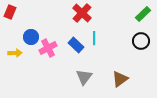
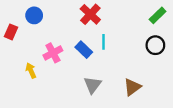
red rectangle: (10, 12) -> (11, 32), moved
blue circle: (31, 37) -> (34, 15), moved
yellow arrow: (15, 53) -> (31, 71), moved, turned -112

